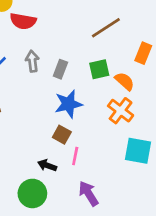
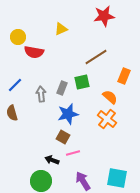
gray arrow: (32, 61) -> (41, 94), moved
green square: (99, 69) -> (82, 82), moved
cyan square: (138, 151) -> (117, 178), moved
pink line: (75, 156) -> (73, 153), turned 64

